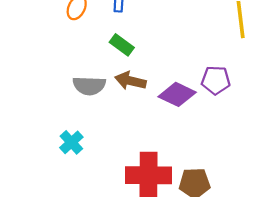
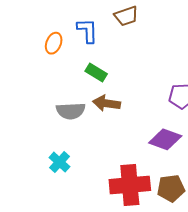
purple diamond: (177, 94) -> (165, 139), moved

